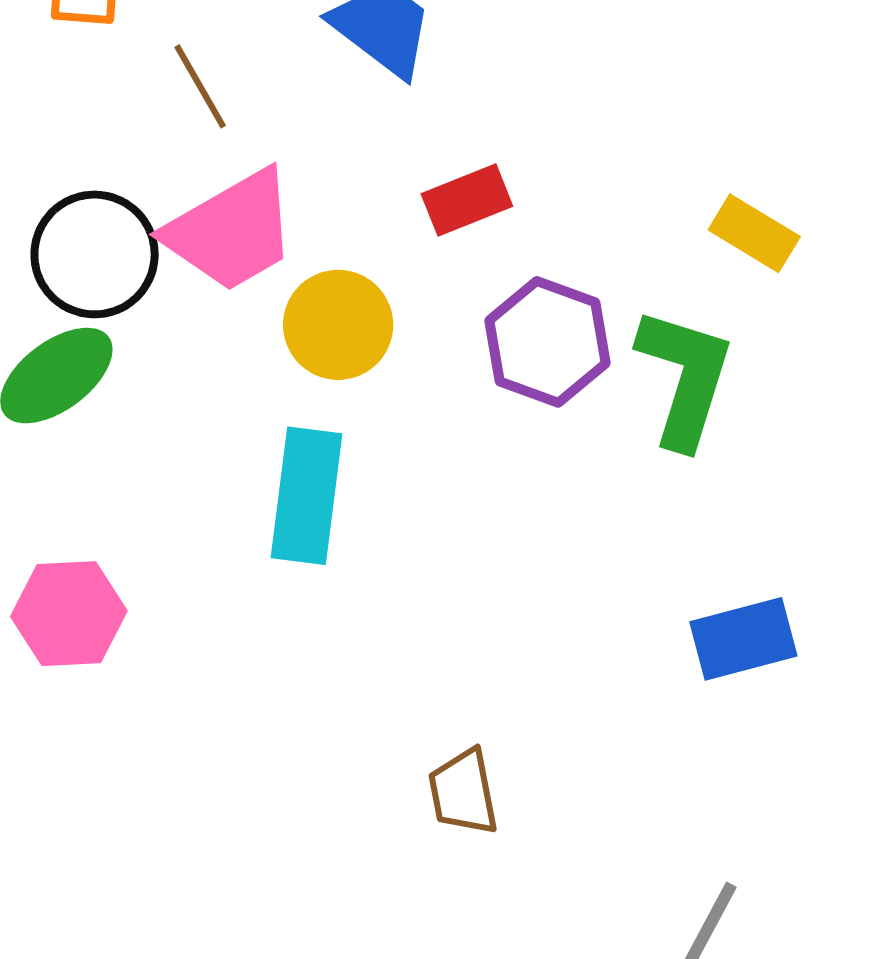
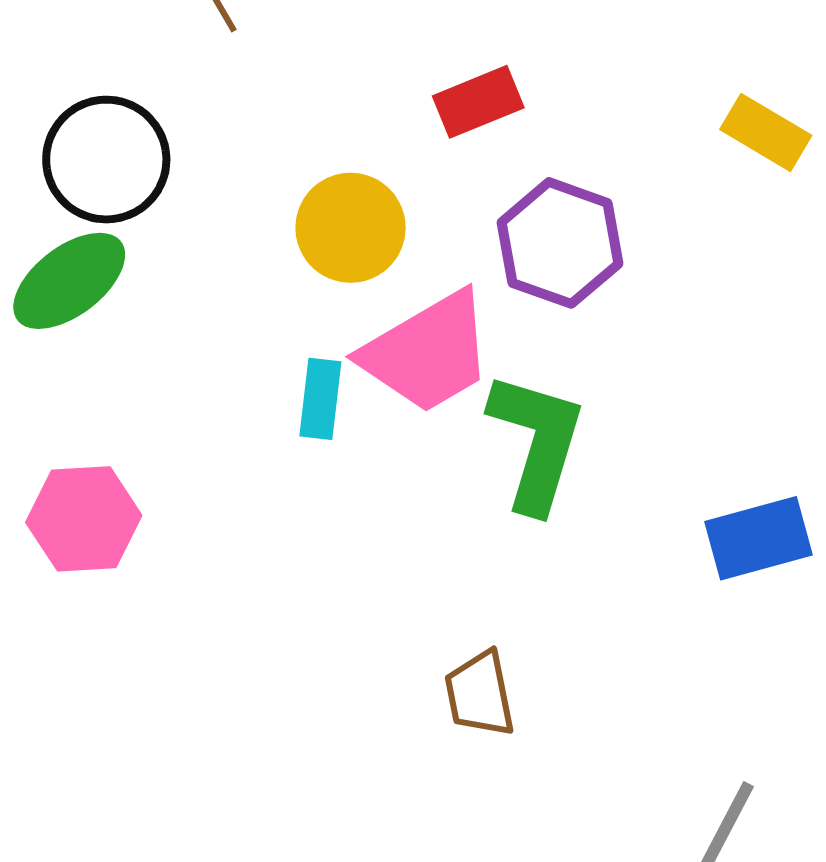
pink trapezoid: (231, 231) -> (428, 352), moved
green L-shape: (685, 377) -> (537, 442), moved
cyan rectangle: (307, 496) -> (320, 399), size x0.6

